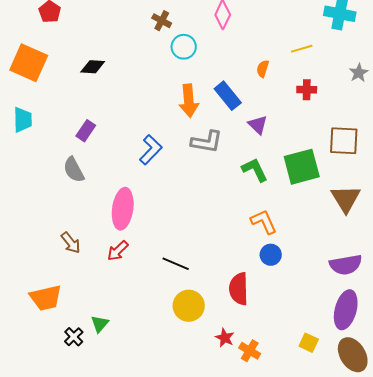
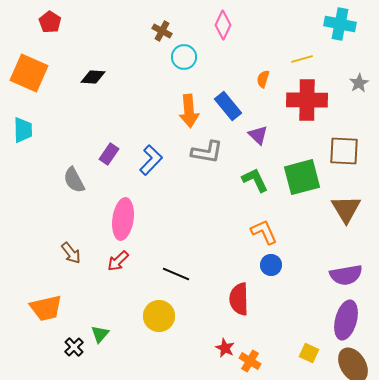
red cross: (307, 90) -> (307, 100), size x2.0
purple rectangle: (86, 131) -> (109, 154), moved
yellow circle: (189, 306) -> (159, 316), moved

